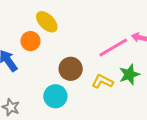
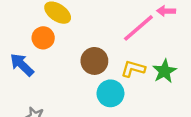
green star: (129, 74) -> (164, 71), moved
cyan circle: (55, 96) -> (110, 93), moved

